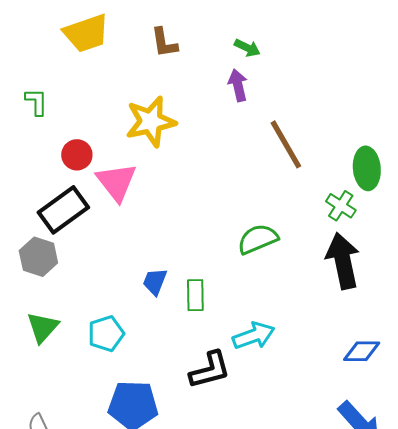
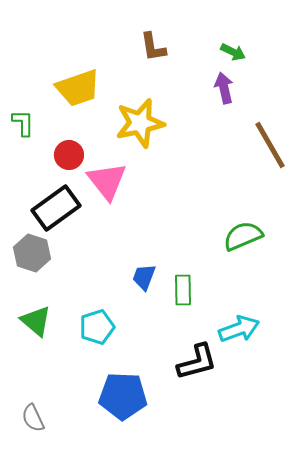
yellow trapezoid: (86, 33) -> (78, 88), moved
green L-shape: (36, 102) -> (23, 123), moved
green triangle: (43, 327) -> (36, 321), turned -32

